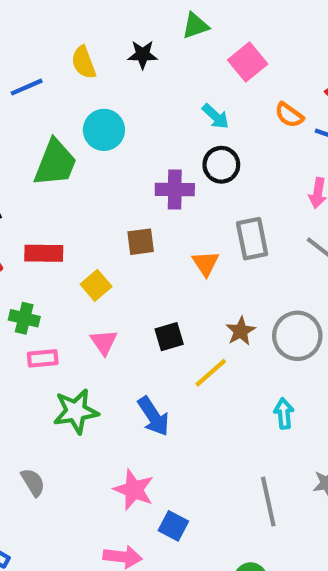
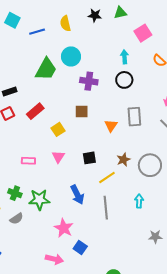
black star: (143, 55) -> (95, 15), moved
cyan arrow: (216, 116) -> (124, 57), turned -144
purple cross: (175, 189) -> (89, 81), moved
red rectangle: (44, 253) -> (35, 111), turned -48
green cross: (24, 318) -> (15, 193), moved
green star: (76, 411) -> (39, 200), moved
gray semicircle: (33, 482) -> (16, 219), turned 80
gray line: (268, 502) -> (106, 208), moved

